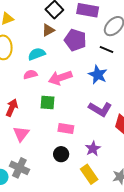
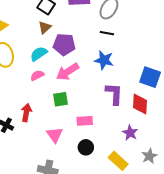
purple pentagon: (75, 40) -> (64, 45), moved
purple L-shape: (100, 109) -> (114, 94), turned -105
pink triangle: (21, 134) -> (55, 135), moved
purple star: (93, 149) -> (130, 133), moved

